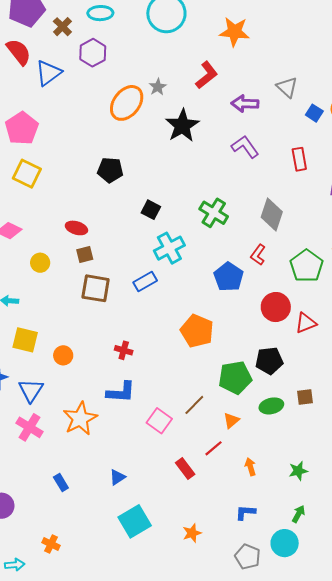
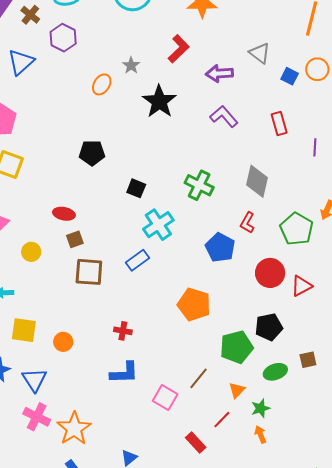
orange ellipse: (127, 103) -> (102, 84), size x0.6
orange star: (80, 419) -> (74, 429), moved
green star: (298, 471) -> (261, 408), moved

